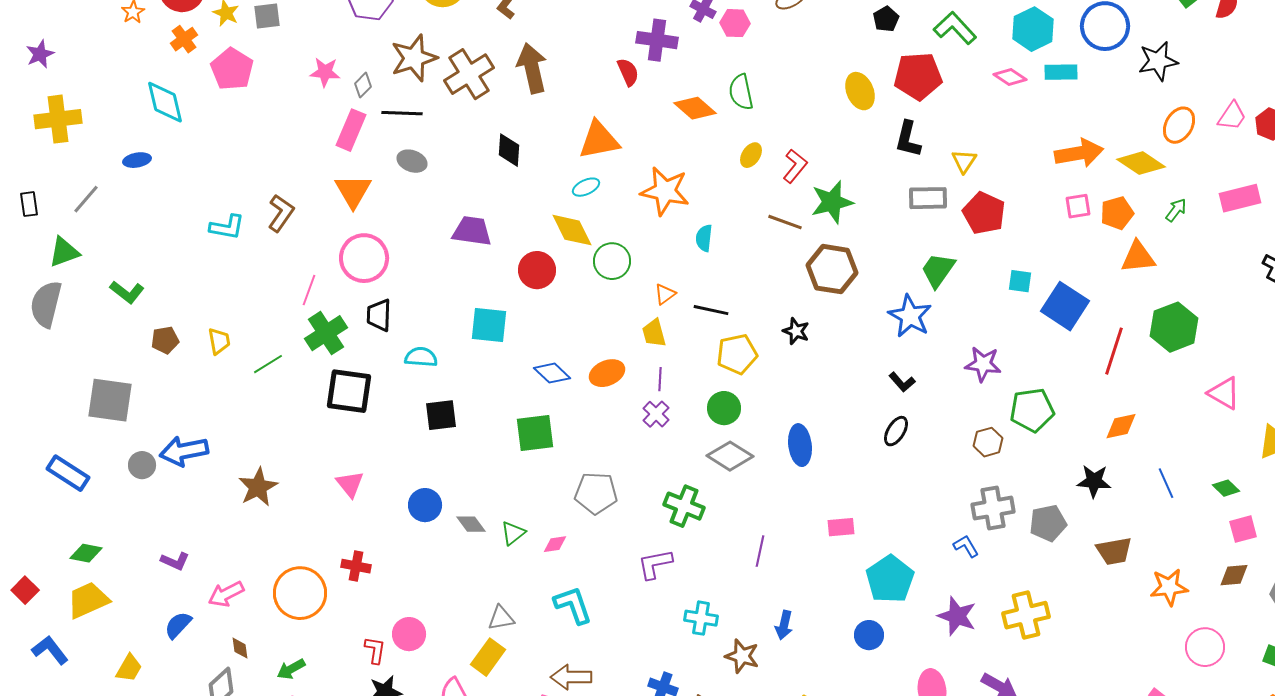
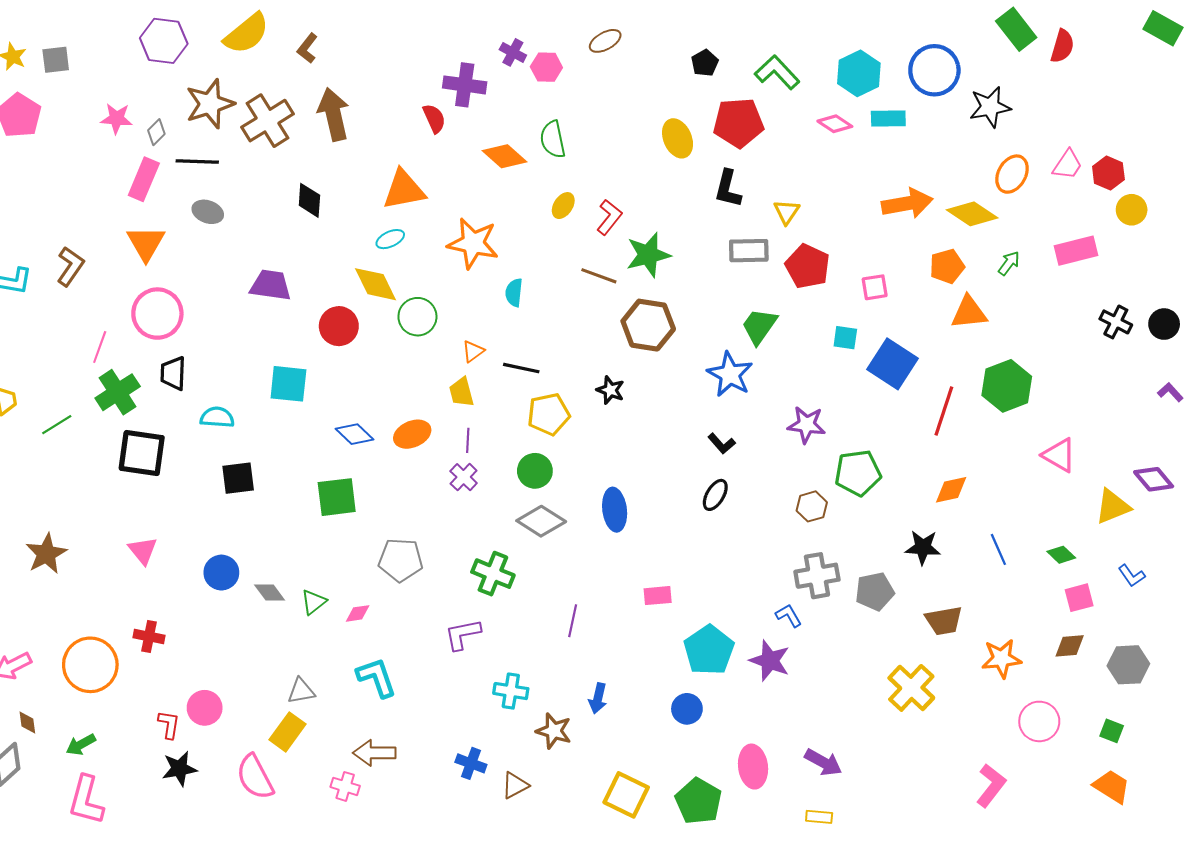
pink square: (1078, 206) -> (875, 287), moved
yellow cross: (1026, 615) -> (911, 688), moved, turned -33
purple star: (957, 616) -> (770, 661), moved

